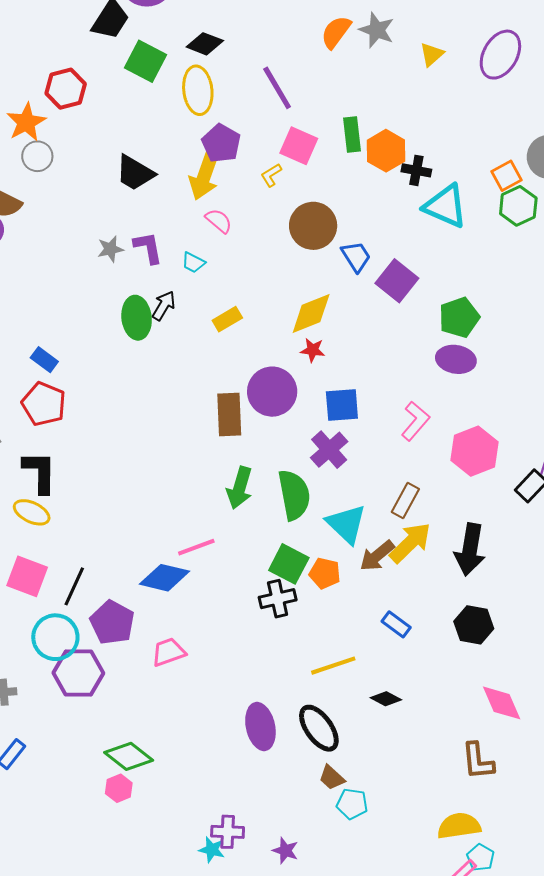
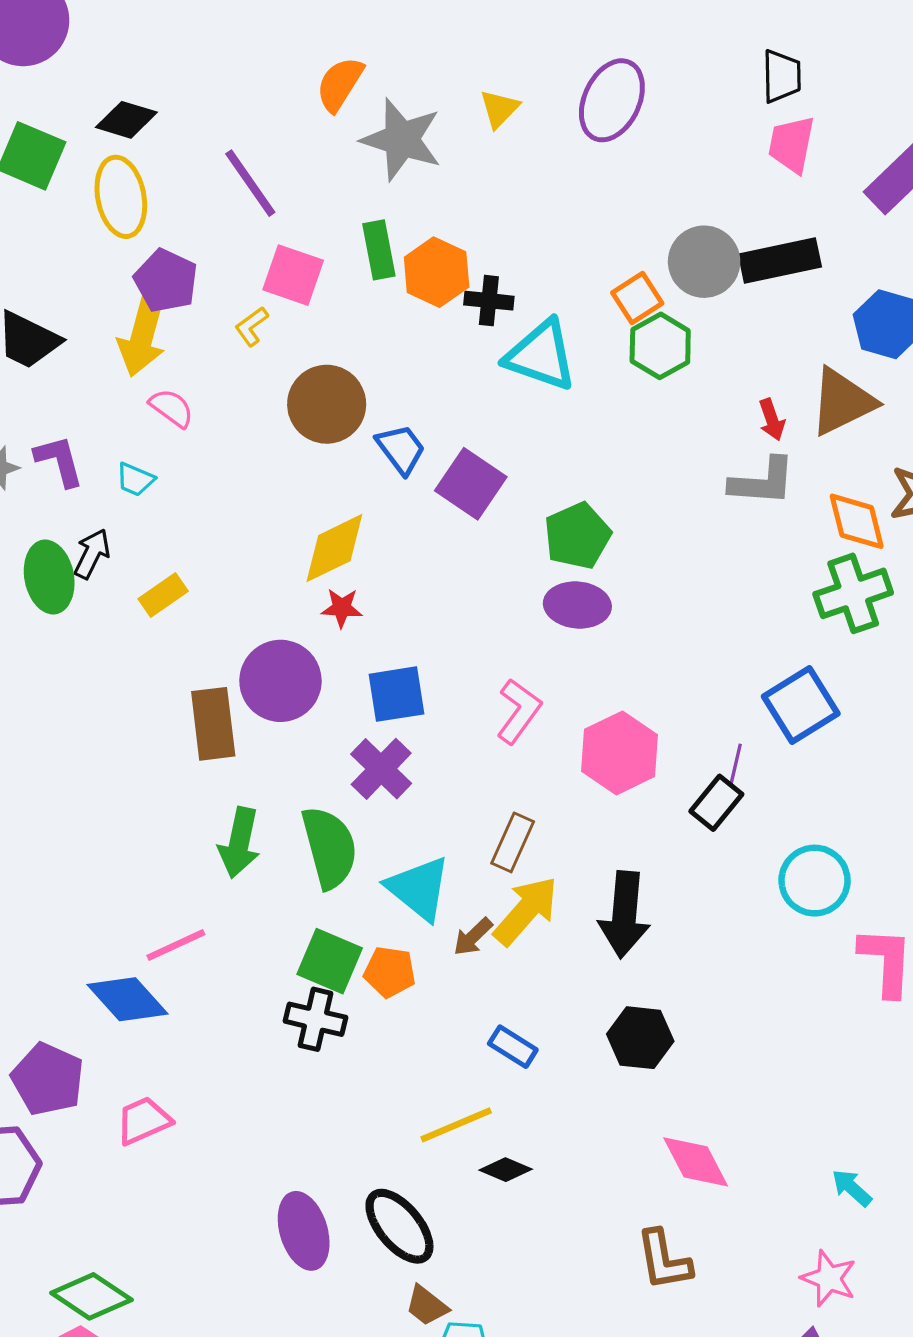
gray star: (377, 30) -> (402, 140), moved, size x1.4
yellow rectangle: (227, 319) -> (163, 595), moved
brown arrow: (377, 556) -> (473, 937), size x0.7
blue diamond: (164, 578) -> (128, 999), turned 39
black cross: (278, 599) -> (315, 1019), turned 30
yellow line: (333, 666) -> (456, 1125), moved

